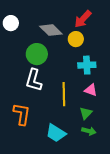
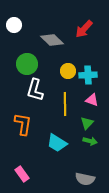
white circle: (11, 23) -> (14, 25), moved
yellow circle: (76, 39) -> (68, 71), moved
green circle: (37, 54) -> (27, 64), moved

